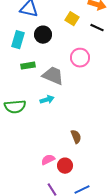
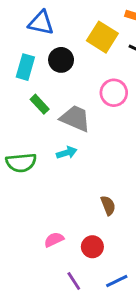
yellow square: (72, 19) -> (102, 37), size x1.5
green rectangle: (28, 66) -> (40, 104), turned 56
pink semicircle: (48, 160) -> (54, 240), moved

